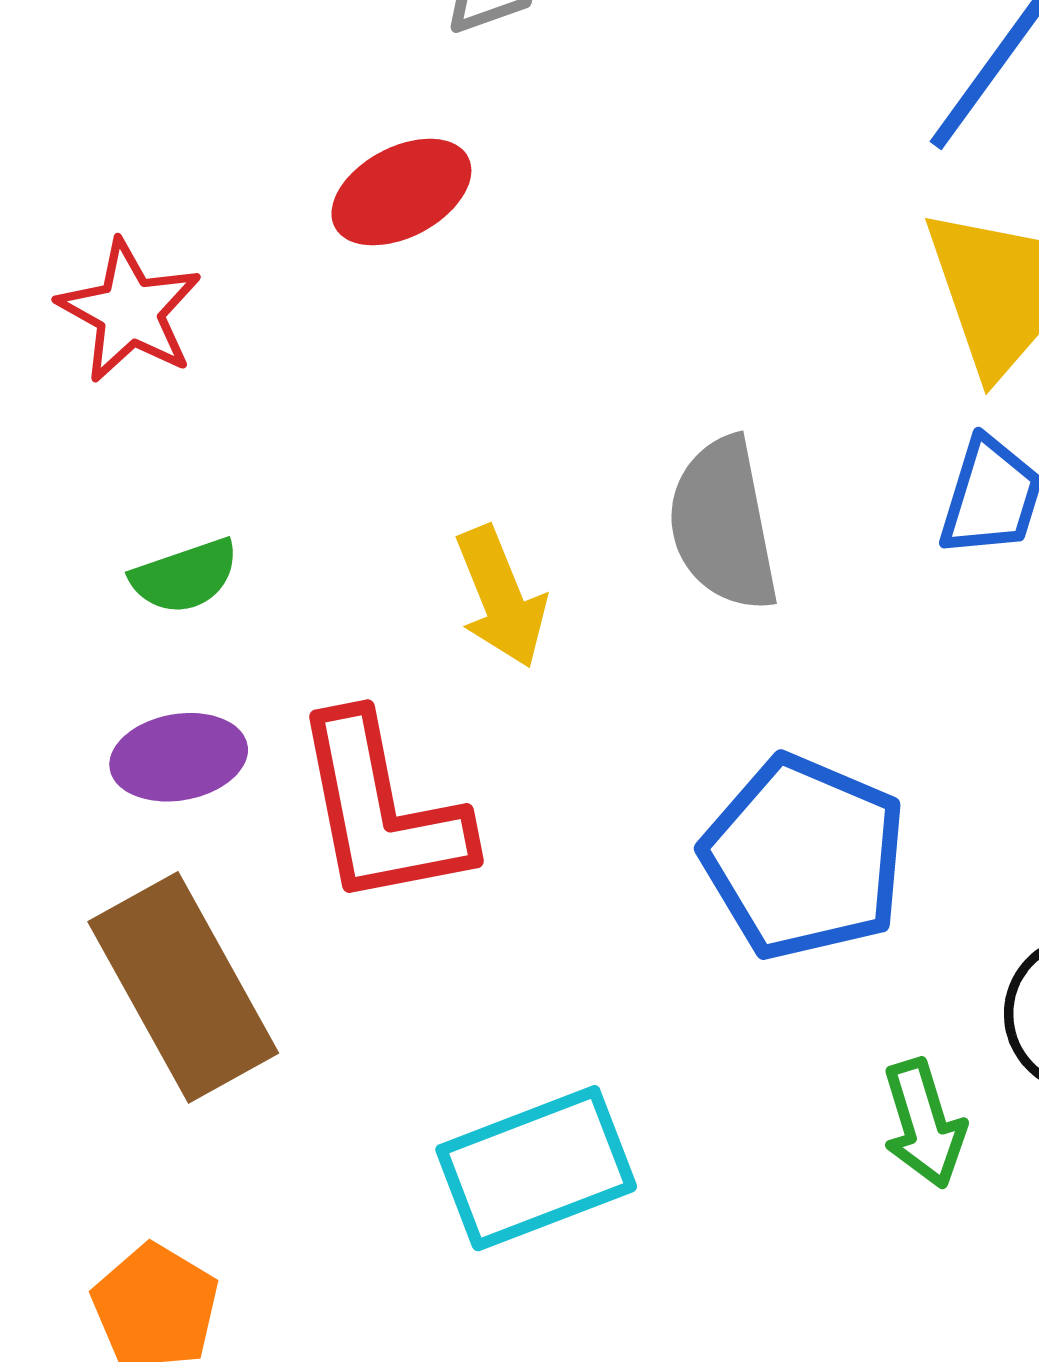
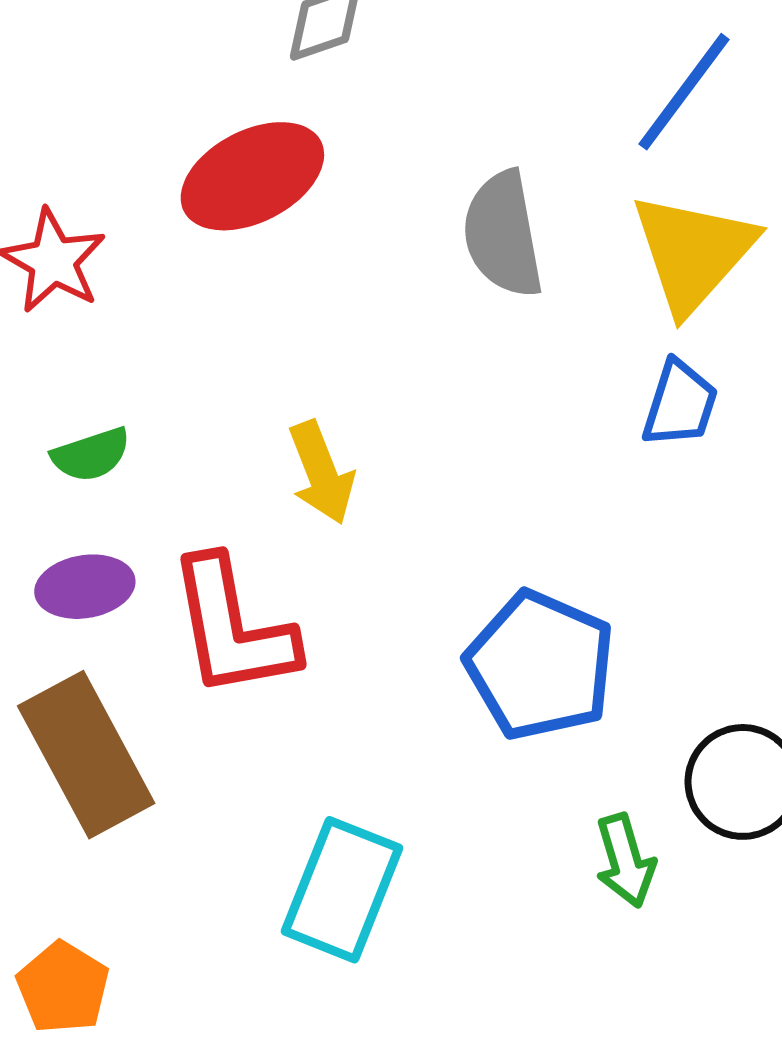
red ellipse: (401, 192) -> (252, 176), size x1.4
gray semicircle: (723, 524) -> (503, 234), moved
cyan rectangle: (536, 1168) -> (342, 890), turned -48

